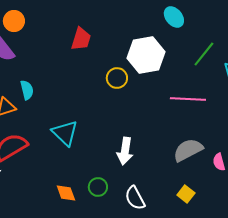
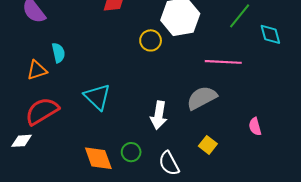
gray semicircle: (188, 150) -> (202, 98), moved
orange diamond: (66, 193) -> (98, 158), size x1.4
yellow square: (186, 194) -> (208, 145), moved

